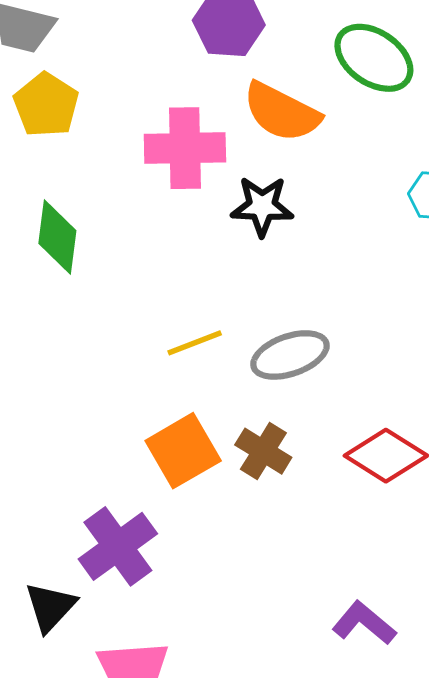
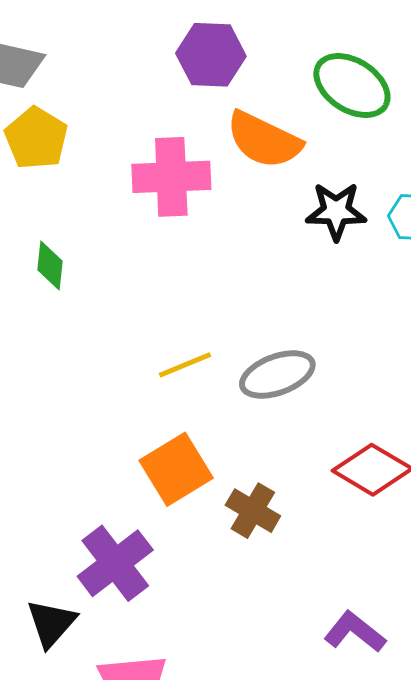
black star: (262, 206) -> (336, 211), moved
green diamond: (57, 237) -> (50, 266), size x0.7
brown cross: (263, 451) -> (253, 511), moved

